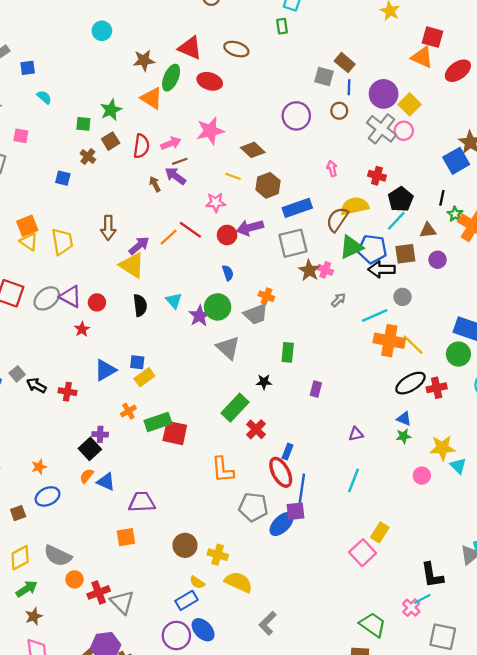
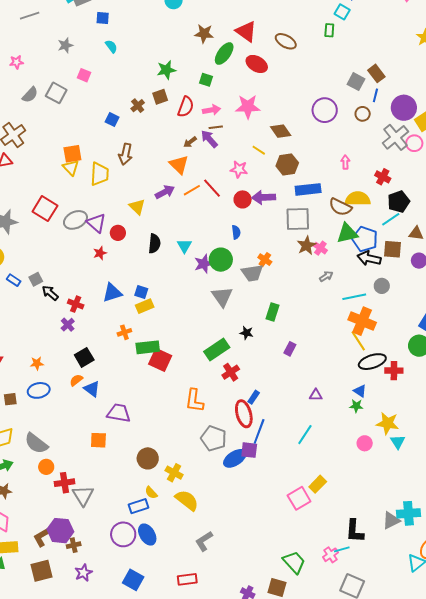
orange triangle: (152, 98) -> (179, 165), moved
green square: (83, 124) -> (206, 80), moved
brown arrow: (155, 184) -> (190, 142), turned -112
brown semicircle: (337, 219) -> (340, 207), turned -110
brown arrow: (108, 228) -> (125, 154), moved
yellow triangle: (132, 265) -> (137, 207), moved, size x0.7
yellow line: (413, 345) -> (358, 341), moved
purple cross: (100, 434) -> (68, 325), moved, turned 32

